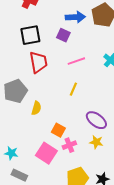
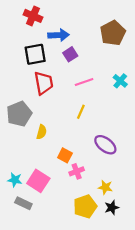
blue arrow: (75, 17) -> (59, 35), moved
purple square: (63, 35) -> (70, 54), turned 32
yellow star: (96, 142) -> (105, 187), moved
pink square: (46, 153) -> (38, 181), moved

